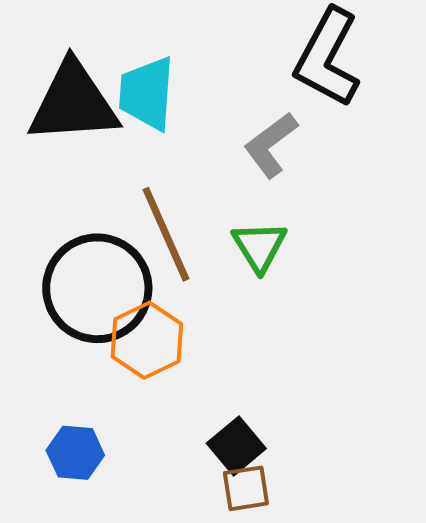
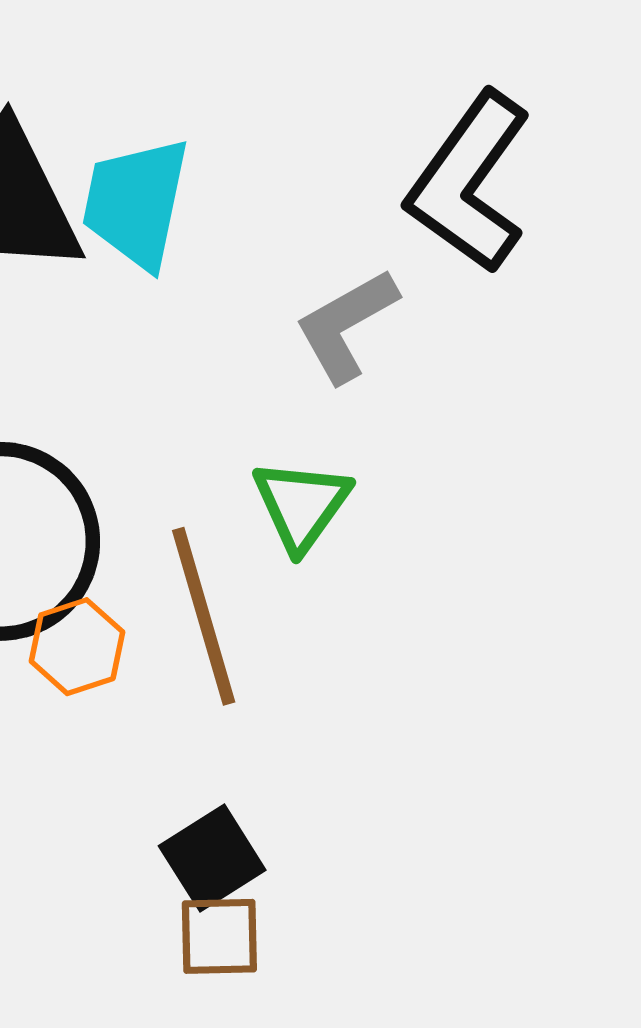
brown line: (166, 234) -> (204, 616), moved
orange hexagon: (147, 340) -> (77, 647), size x0.7

